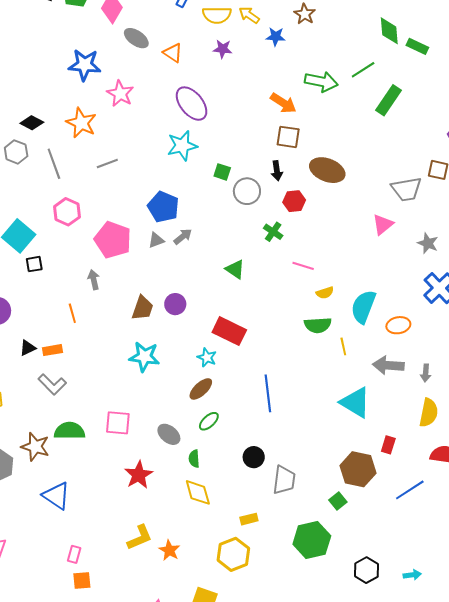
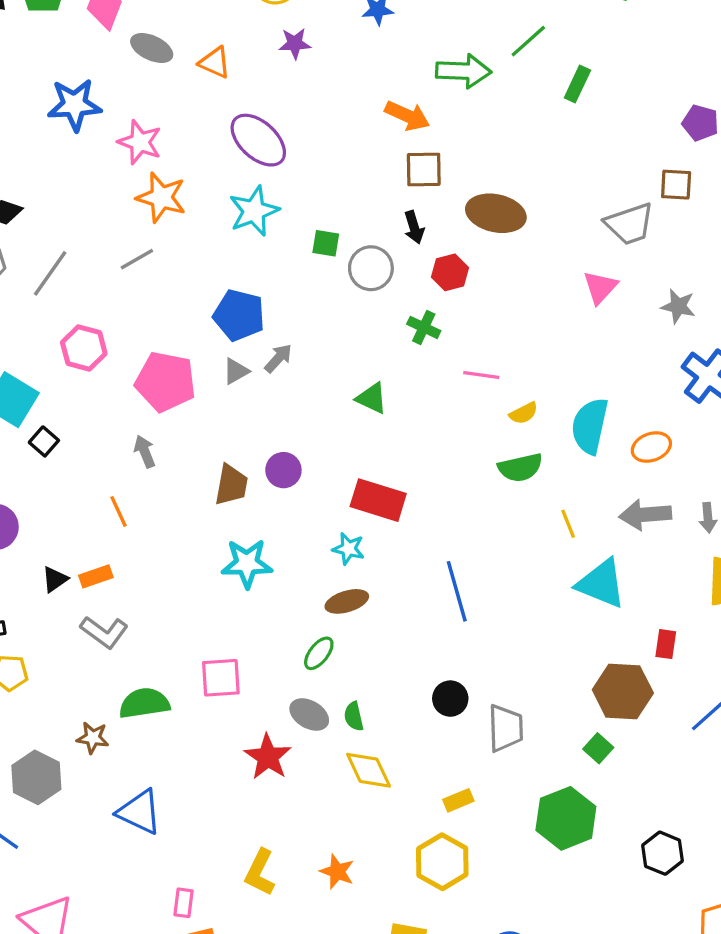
green rectangle: (388, 100) -> (577, 84), size x0.7
orange star: (81, 123) -> (161, 197), moved
gray line: (54, 164) -> (50, 273), turned 64
black square: (34, 264) -> (44, 441), turned -30
yellow line: (343, 346) -> (568, 524), moved
brown ellipse: (201, 389) -> (347, 601), turned 35
green ellipse: (209, 421) -> (319, 653), moved
gray ellipse: (169, 434) -> (309, 714), moved
brown star: (35, 447) -> (93, 738), size x0.7
yellow L-shape: (140, 537) -> (260, 872), moved, turned 148

